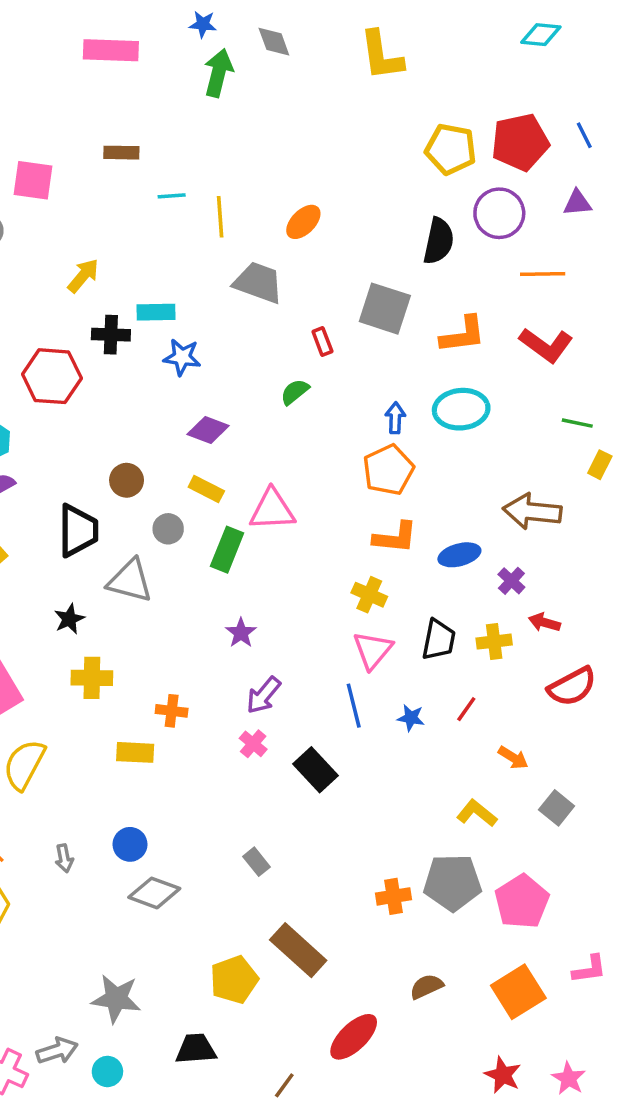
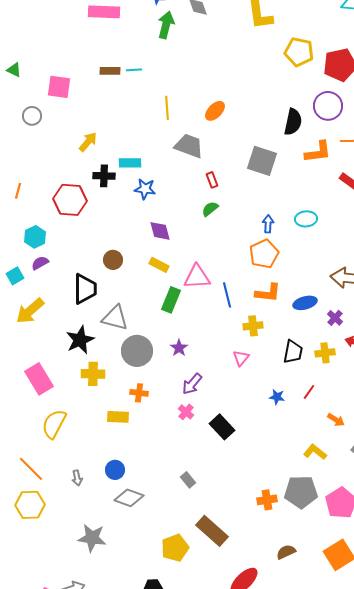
yellow pentagon: (451, 149) -> (299, 52), moved
cyan line: (172, 196) -> (134, 70), moved
orange L-shape: (463, 335) -> (318, 152), moved
red rectangle: (322, 342) -> (212, 180), moved
cyan ellipse: (461, 409) -> (306, 219), size x0.7
purple diamond: (208, 430) -> (160, 231), turned 55
gray circle: (168, 529) -> (137, 351), moved, size x1.8
yellow cross: (369, 595) -> (253, 326), turned -30
black star: (69, 619) -> (80, 340), size x1.6
pink triangle: (373, 650) -> (241, 358), moved, size x0.7
blue line: (354, 706) -> (227, 295), moved
gray star: (116, 999) -> (92, 538), moved

